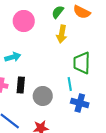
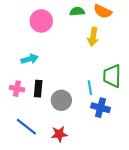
green semicircle: (58, 12) -> (77, 11), turned 48
yellow arrow: (62, 34) -> (93, 37), moved
green trapezoid: (82, 63) -> (112, 76), moved

